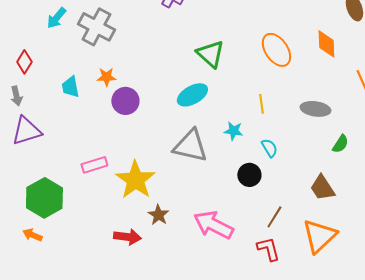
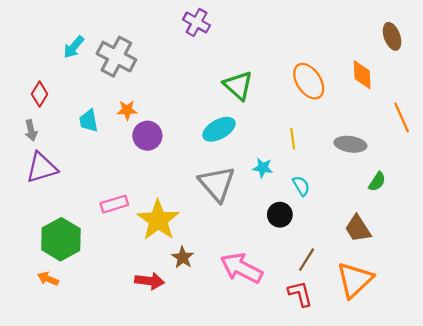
gray triangle: (190, 146) -> (217, 184), turned 36

